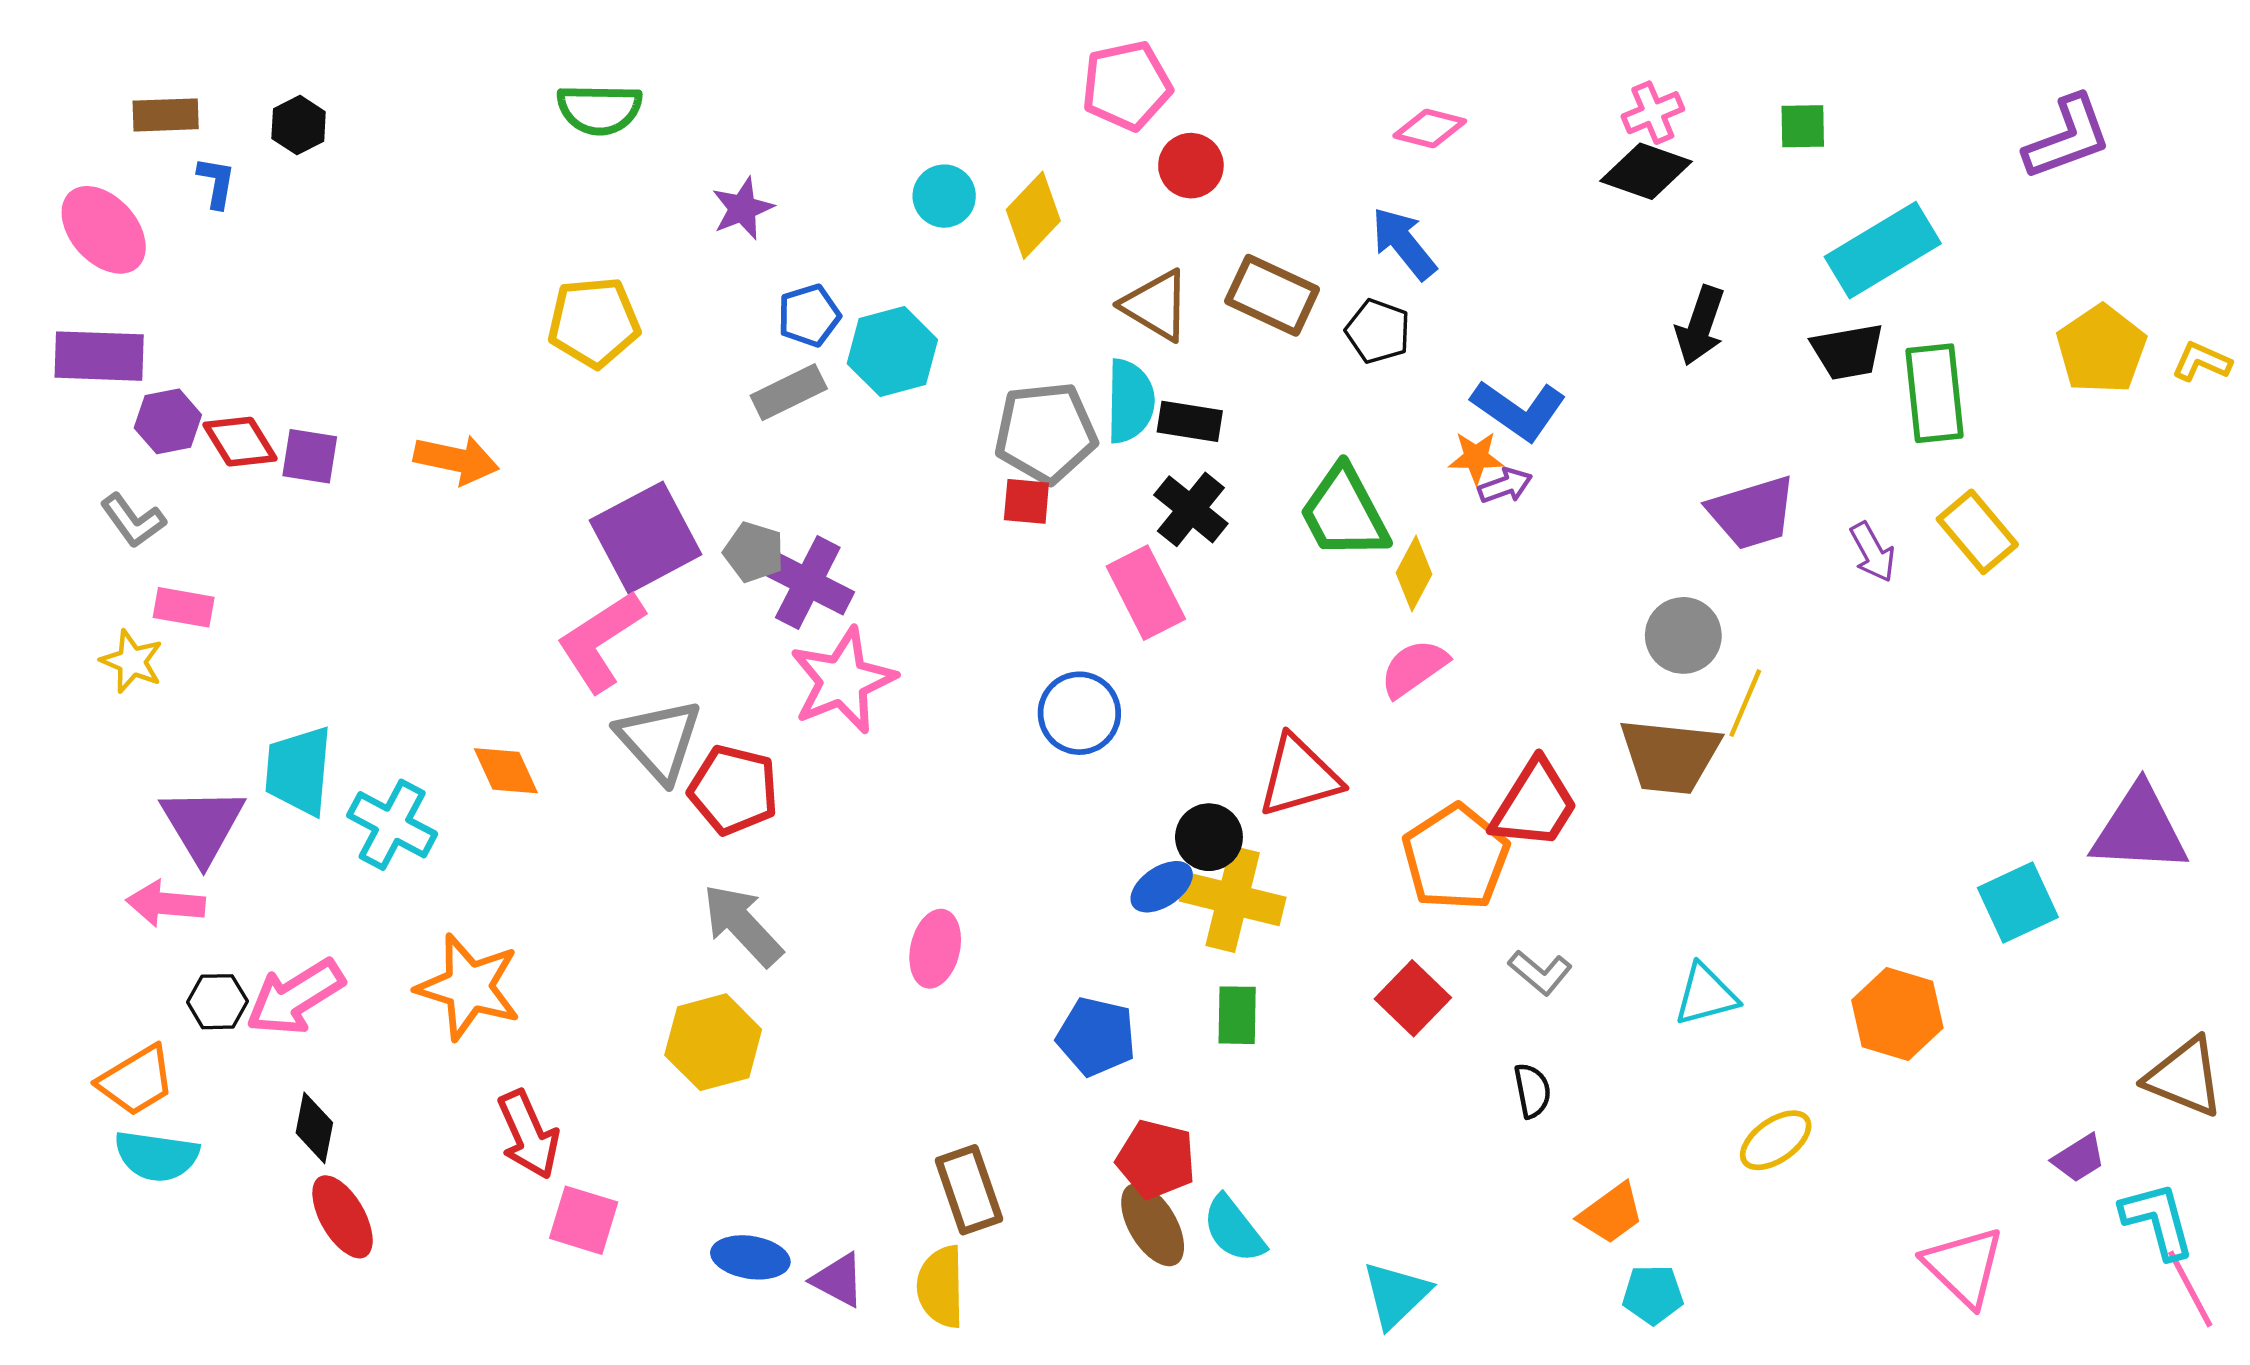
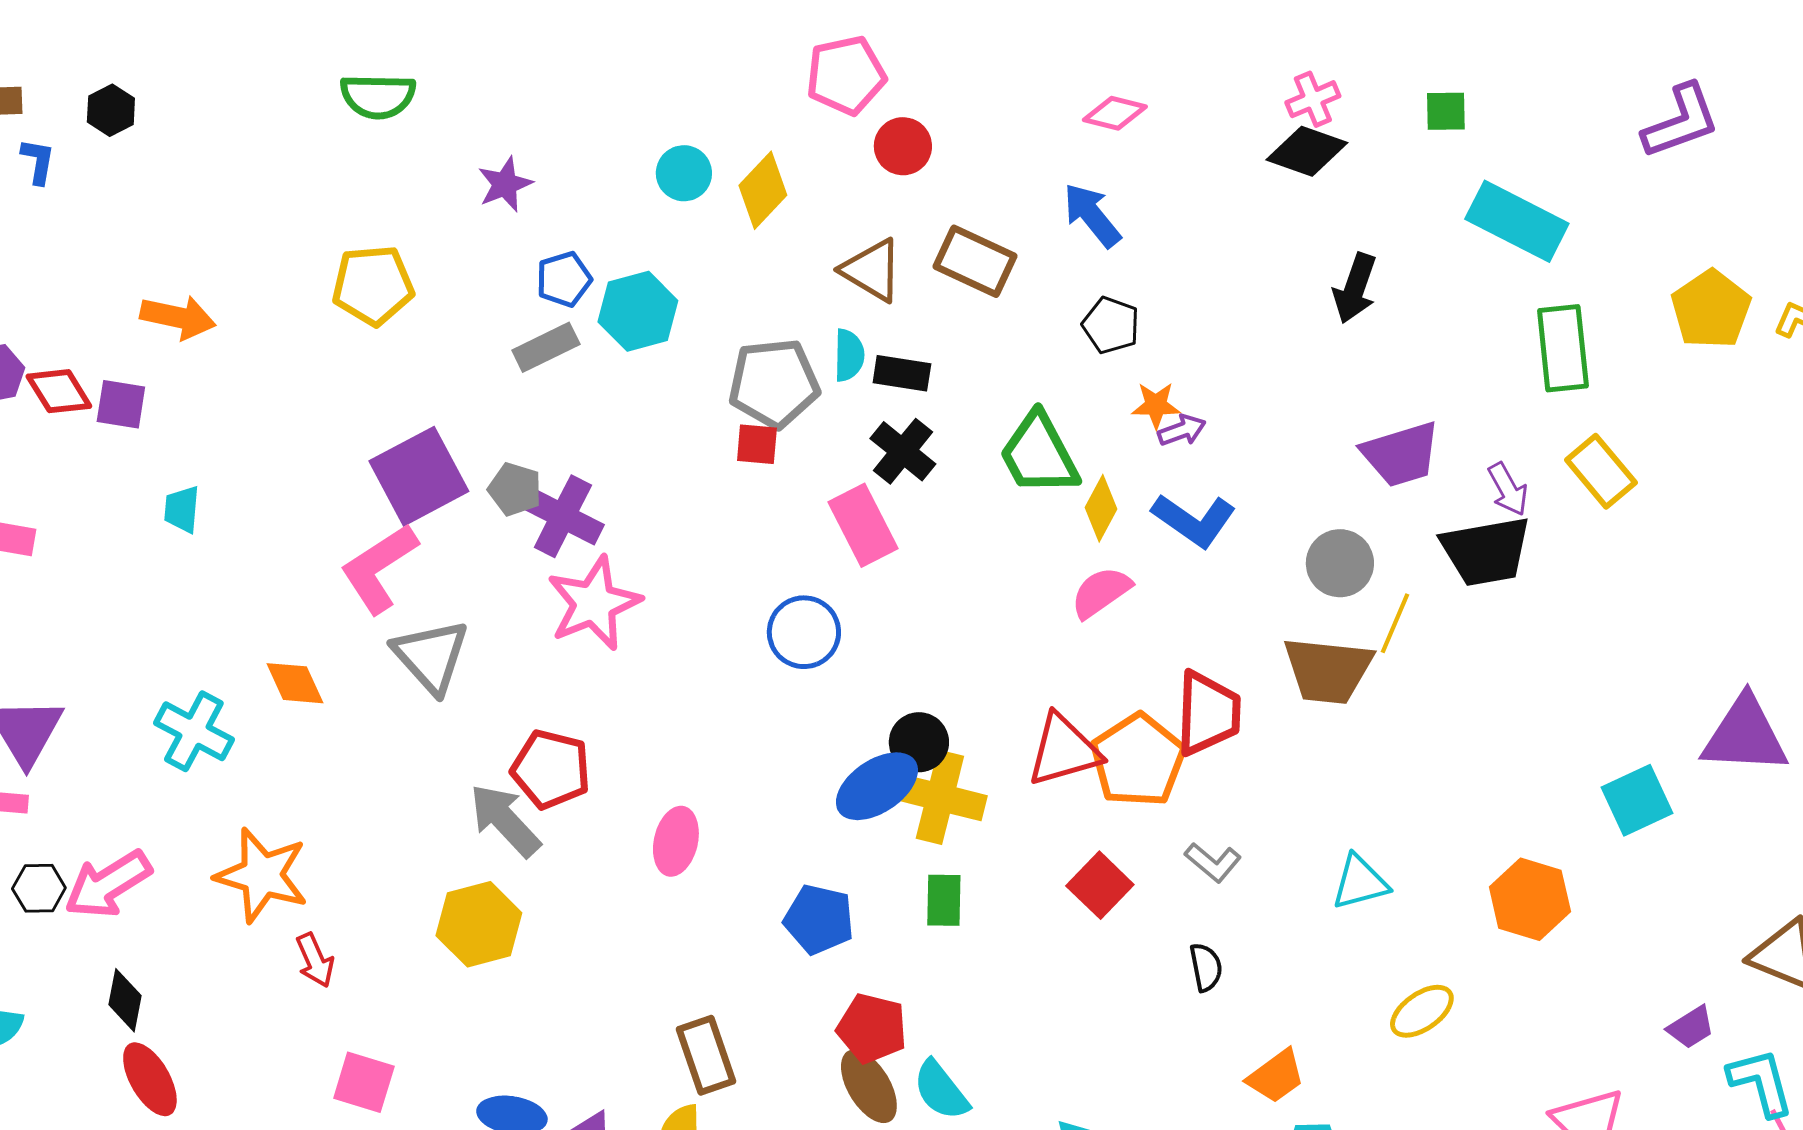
cyan rectangle: (1883, 250) -> (1517, 221), turned 58
black pentagon: (1378, 331) -> (1111, 325), moved
black trapezoid: (1848, 352) -> (1486, 551), moved, size x1.4
cyan semicircle: (1130, 401) -> (849, 355), size x0.7
blue L-shape: (1519, 410) -> (1194, 520), moved
orange arrow: (456, 460) -> (178, 317), moved
cyan trapezoid: (299, 771) -> (182, 509), moved, size x0.6
red triangle: (1299, 776) -> (1064, 750), moved
red pentagon: (733, 790) -> (551, 769), moved
red trapezoid: (1535, 804) -> (1208, 713), turned -30
blue ellipse: (1162, 887) -> (877, 786), size x1.5
red arrow: (528, 1135) -> (315, 960), moved, size x0.7

